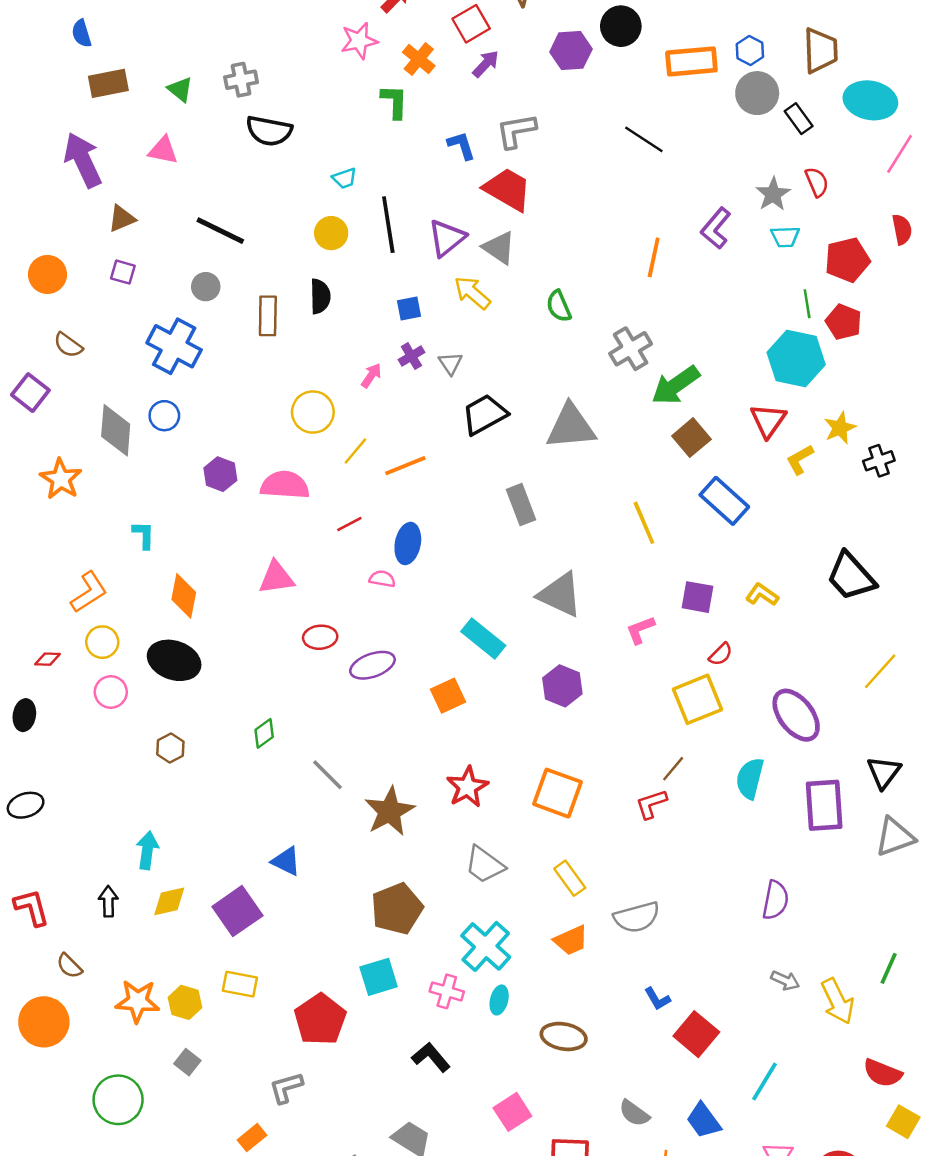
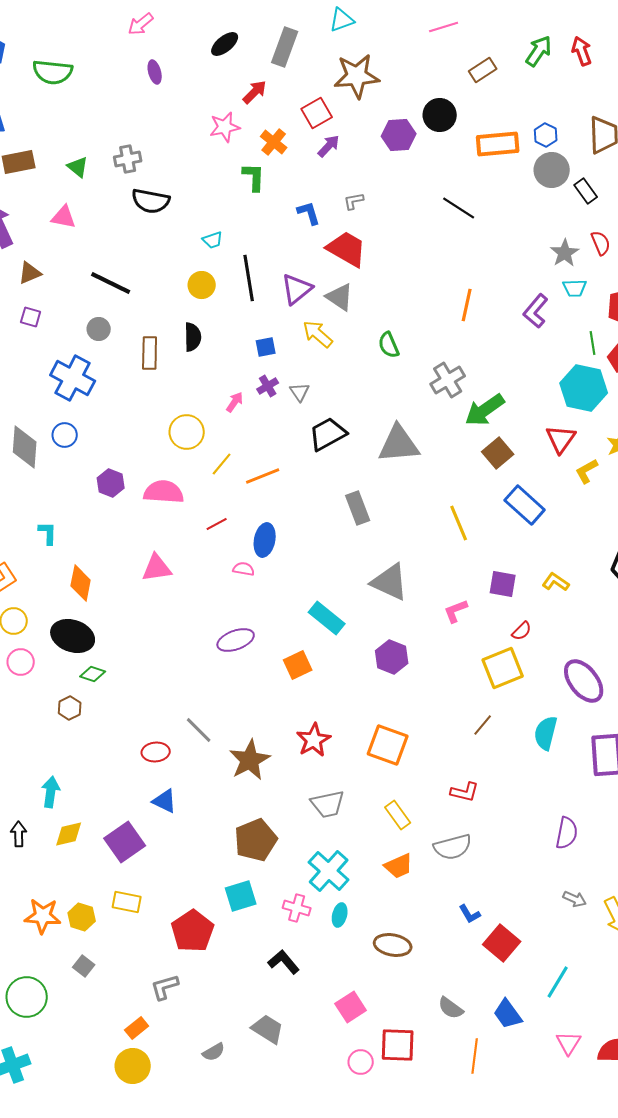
gray L-shape: (516, 131) -> (354, 201), size x0.6
purple L-shape: (716, 228) -> (536, 311), moved
red ellipse: (320, 637) -> (156, 752), moved
green diamond: (264, 733) -> (93, 674), moved, turned 55
red L-shape: (651, 804) -> (465, 792), moved, turned -148
gray trapezoid: (484, 865) -> (328, 804), turned -48

